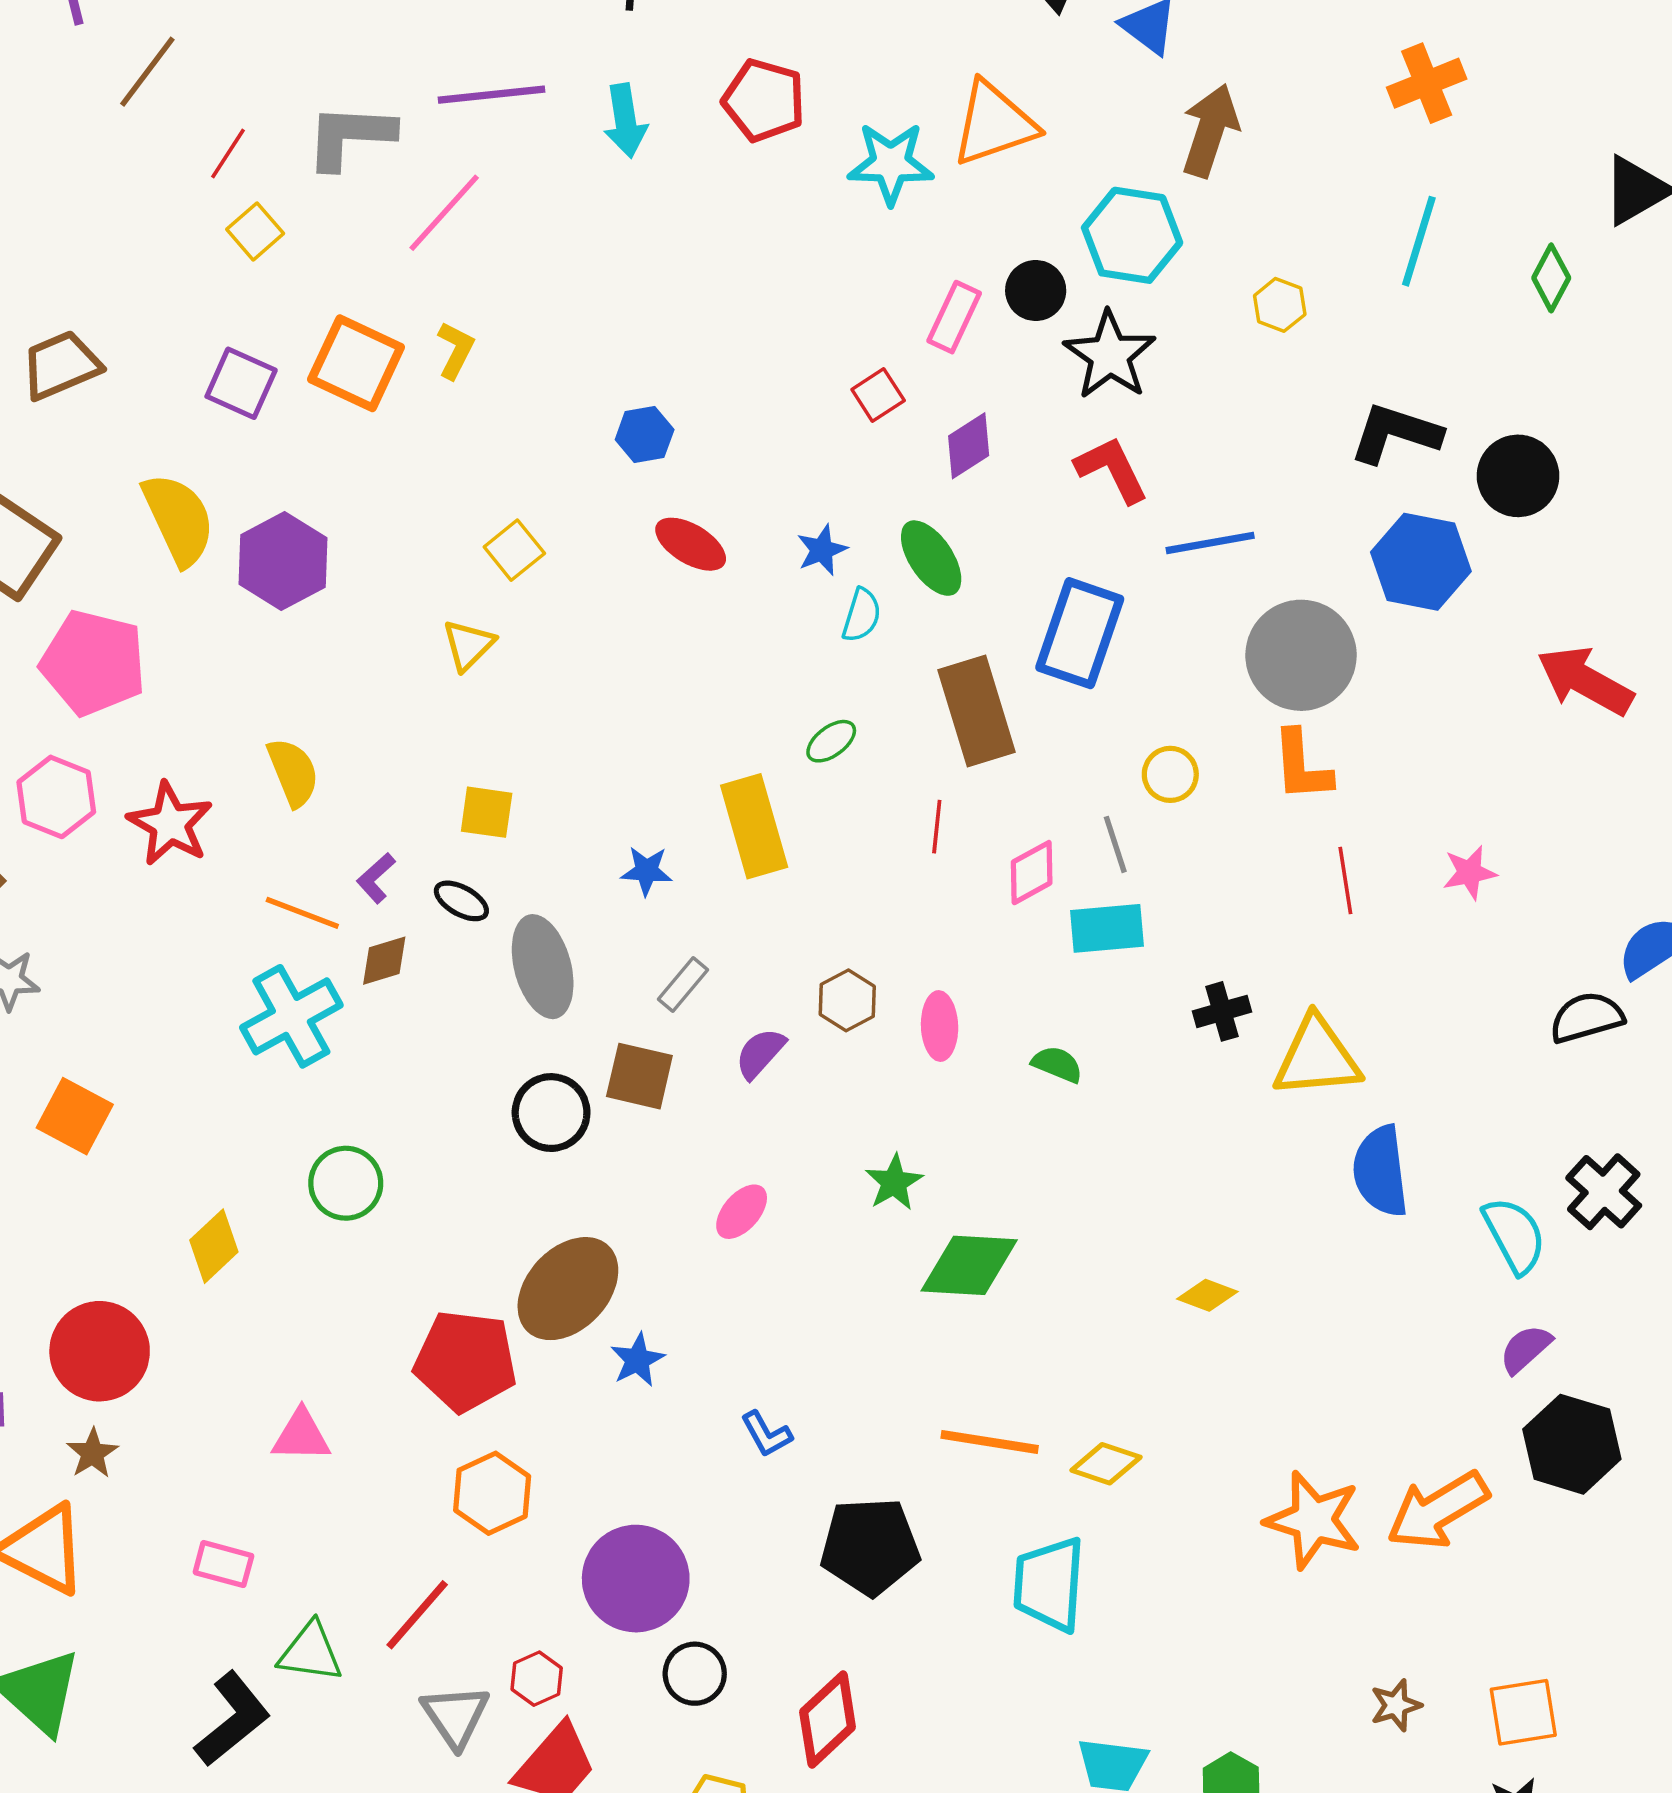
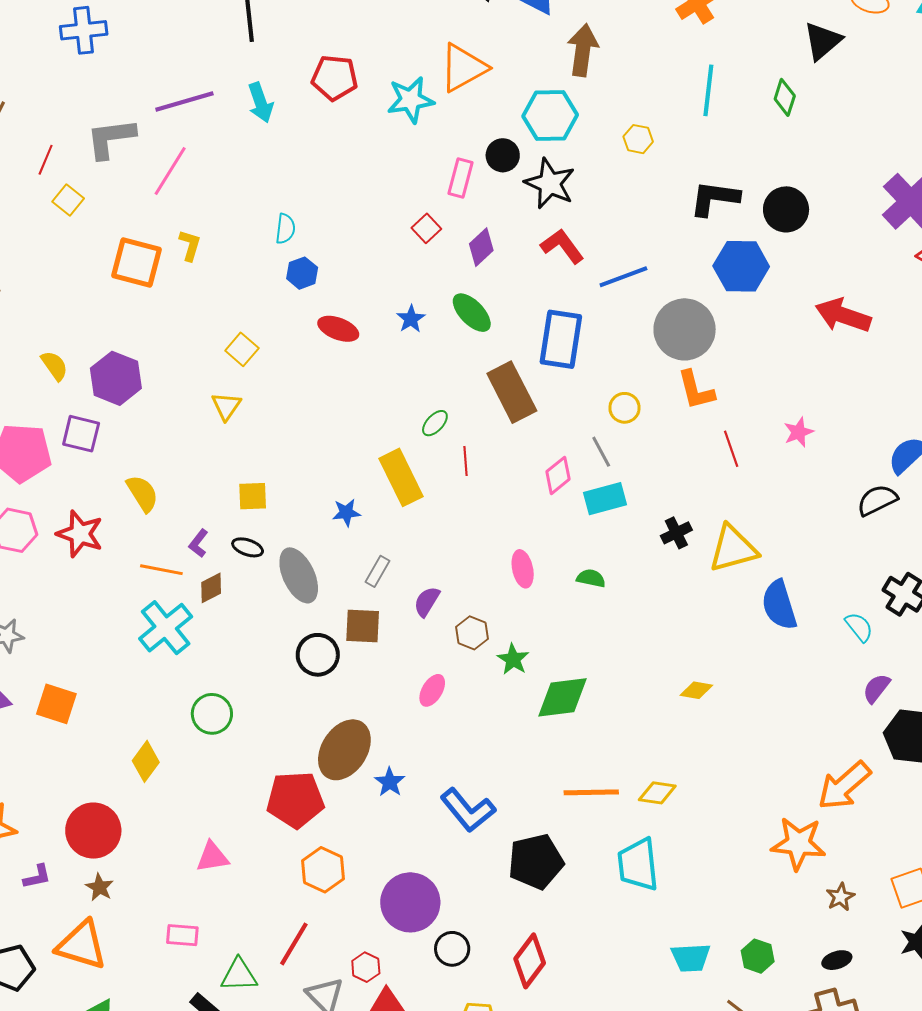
purple square: (241, 383) -> (81, 434), moved
yellow semicircle: (179, 519) -> (54, 366), size x0.6
cyan semicircle: (862, 615) -> (285, 229), moved
red line: (937, 827) -> (465, 461), moved
brown hexagon: (847, 1000) -> (472, 633), moved
cyan semicircle: (1514, 1235) -> (859, 627), size x0.7
blue L-shape: (766, 1434) -> (468, 810), size x1.8
orange star: (1313, 1520) -> (798, 843), moved

